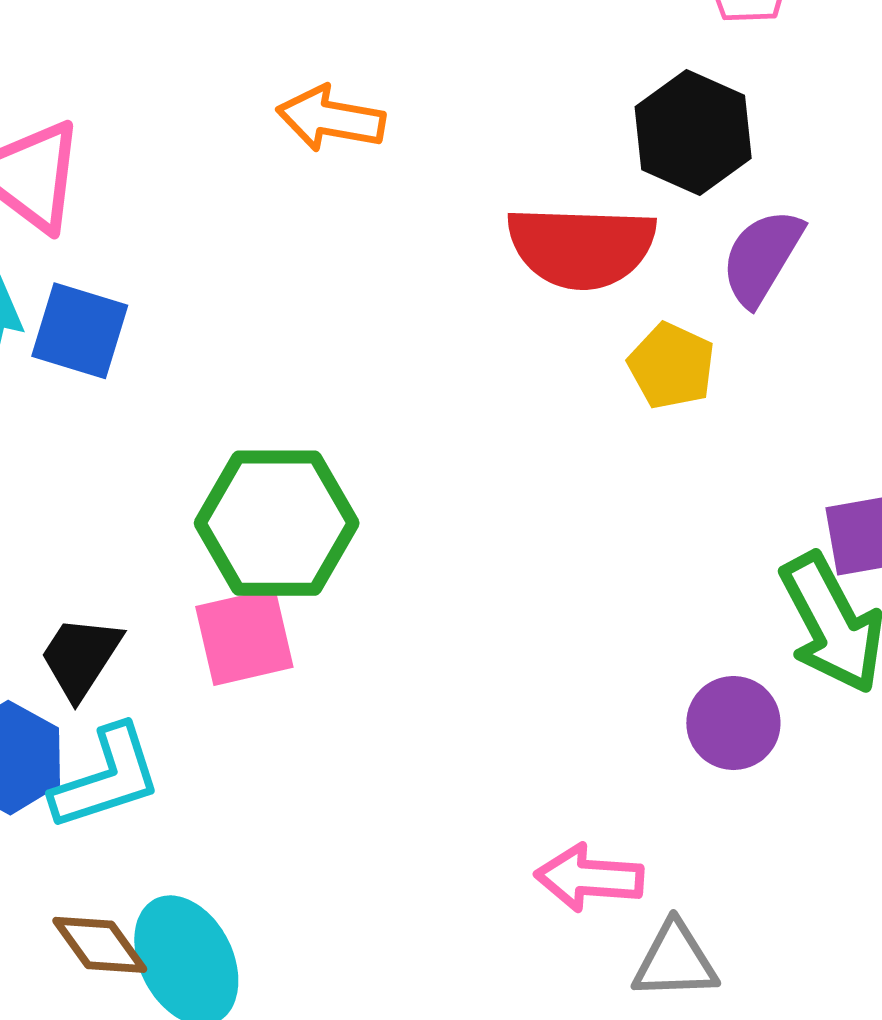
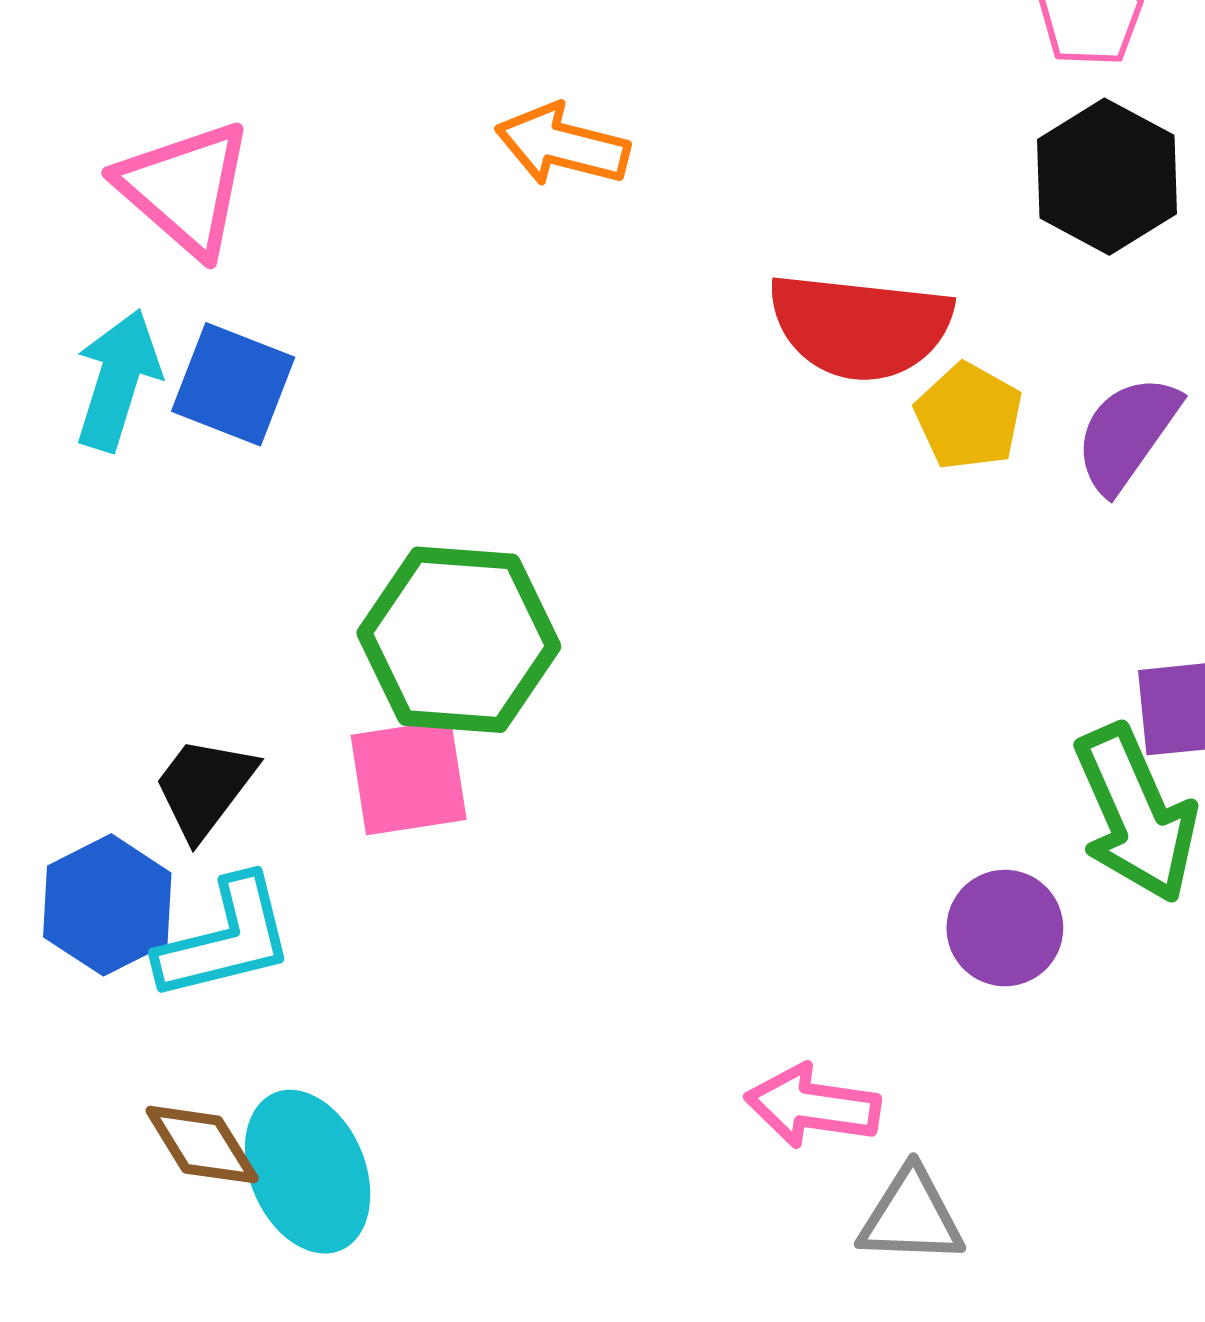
black hexagon: (693, 133) -> (1107, 177), moved
purple semicircle: (762, 257) -> (1127, 434), moved
yellow pentagon: (671, 366) -> (969, 416), moved

